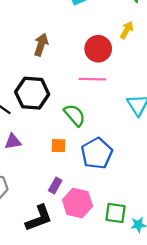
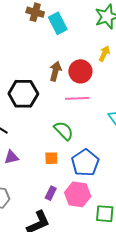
brown arrow: (41, 45) -> (55, 71), moved
black hexagon: (32, 93) -> (23, 94), moved
pink hexagon: (77, 203) -> (78, 194), moved

